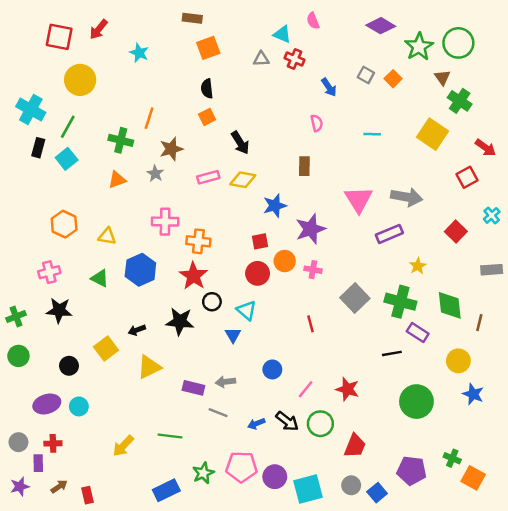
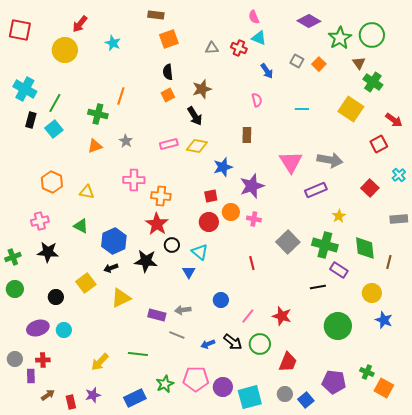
cyan triangle: (282, 34) -> (259, 38), moved
red square: (59, 37) -> (20, 30), moved
yellow circle: (80, 80) -> (65, 50), moved
brown star: (171, 149) -> (202, 89), moved
blue hexagon: (140, 270) -> (114, 241), moved
purple star: (20, 487) -> (93, 395), moved

